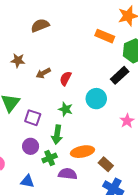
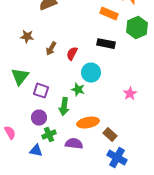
brown arrow: (43, 73) -> (51, 49), turned -32
black rectangle: (120, 75) -> (106, 44), moved, turned 54
cyan circle: (96, 99) -> (91, 73), moved
green star: (66, 109) -> (78, 90), moved
green cross: (50, 158) -> (49, 135), moved

